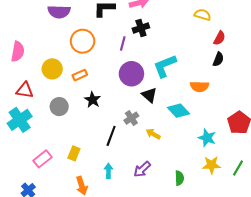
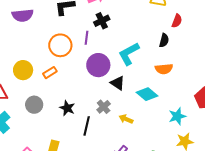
orange circle: (83, 41) -> (60, 45), moved
black semicircle: (218, 59) -> (164, 40), moved
black star: (93, 100) -> (67, 108), moved
cyan star: (207, 138) -> (177, 116), turned -30

